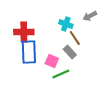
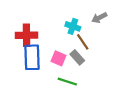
pink square: (52, 61) -> (58, 58), moved
green line: (61, 74) -> (67, 82), turned 42

